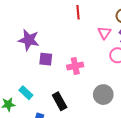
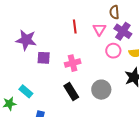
red line: (78, 12) -> (75, 26), moved
black rectangle: (60, 101) -> (71, 91), moved

